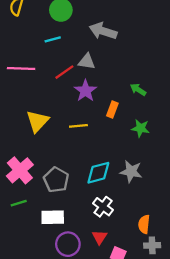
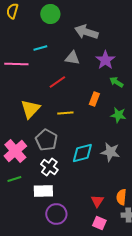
cyan line: (53, 39) -> (40, 48), moved
red line: (64, 72) -> (57, 82), moved
purple star: (85, 91) -> (105, 60), moved
gray pentagon: (56, 180) -> (46, 140), moved
white cross: (103, 207) -> (49, 167), moved
red triangle: (100, 237) -> (97, 201), moved

